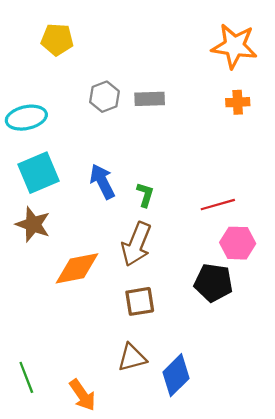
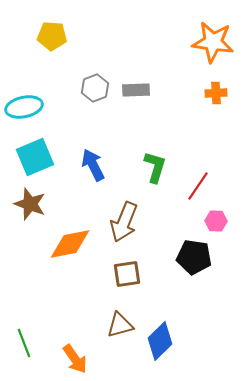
green L-shape: (145, 195) -> (155, 167), moved, size x1.4
red line: (218, 205) -> (198, 186), turned -40
pink hexagon: (238, 243) -> (216, 221), size x0.7

